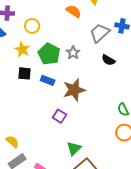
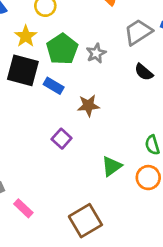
black square: (24, 73) -> (23, 70), size x1.6
brown star: (74, 90) -> (88, 106), size x0.7
green triangle: (74, 148) -> (112, 166), moved

